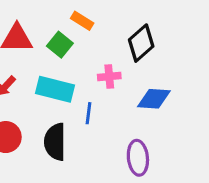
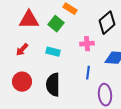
cyan rectangle: (55, 89) -> (53, 52), size x0.6
blue line: (89, 113) -> (88, 73), moved

